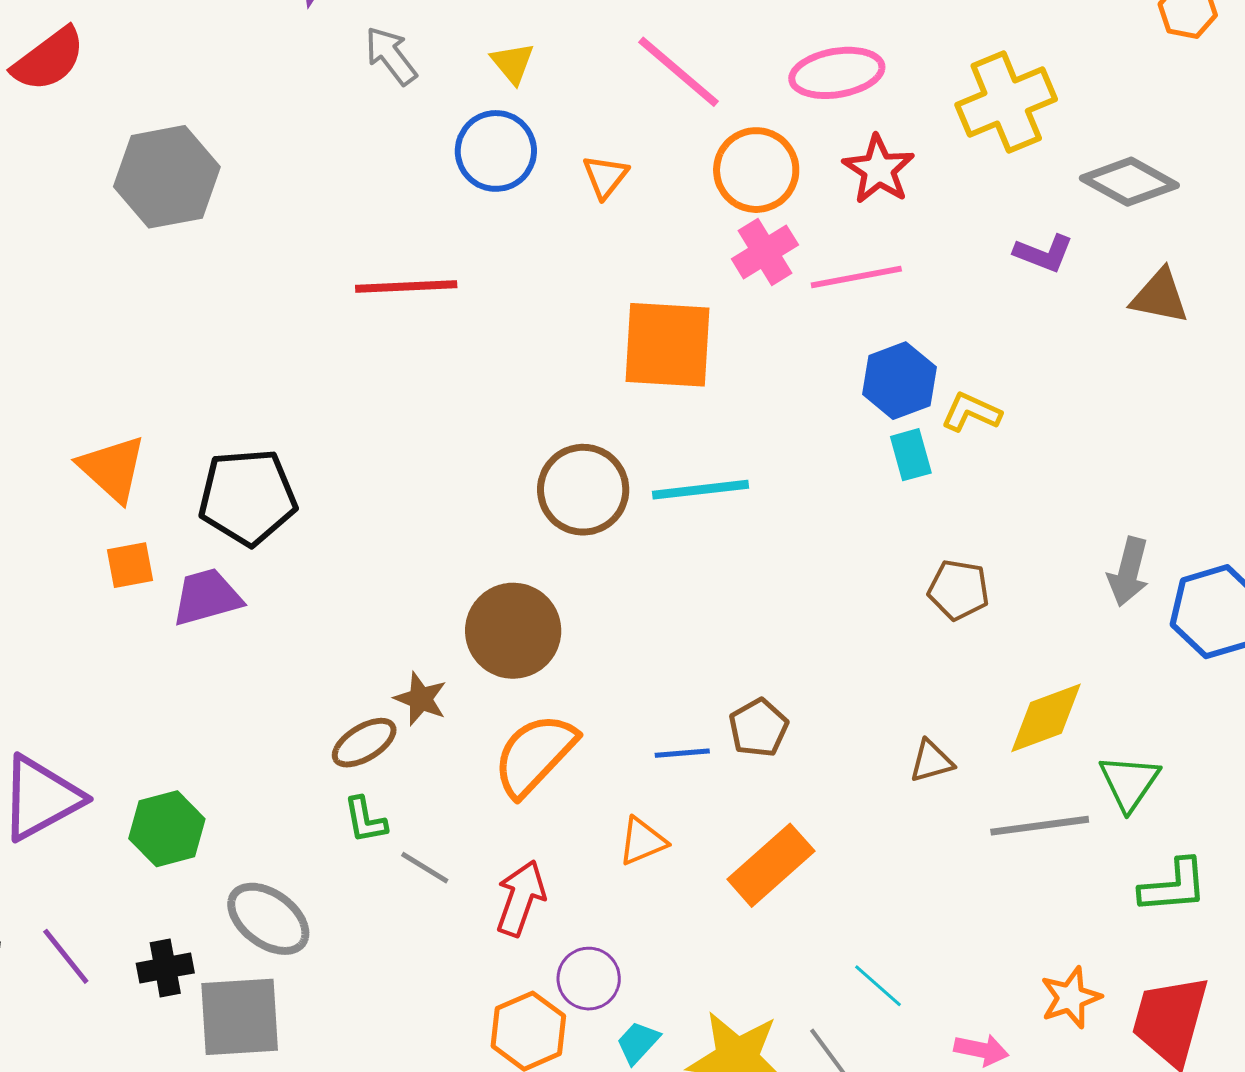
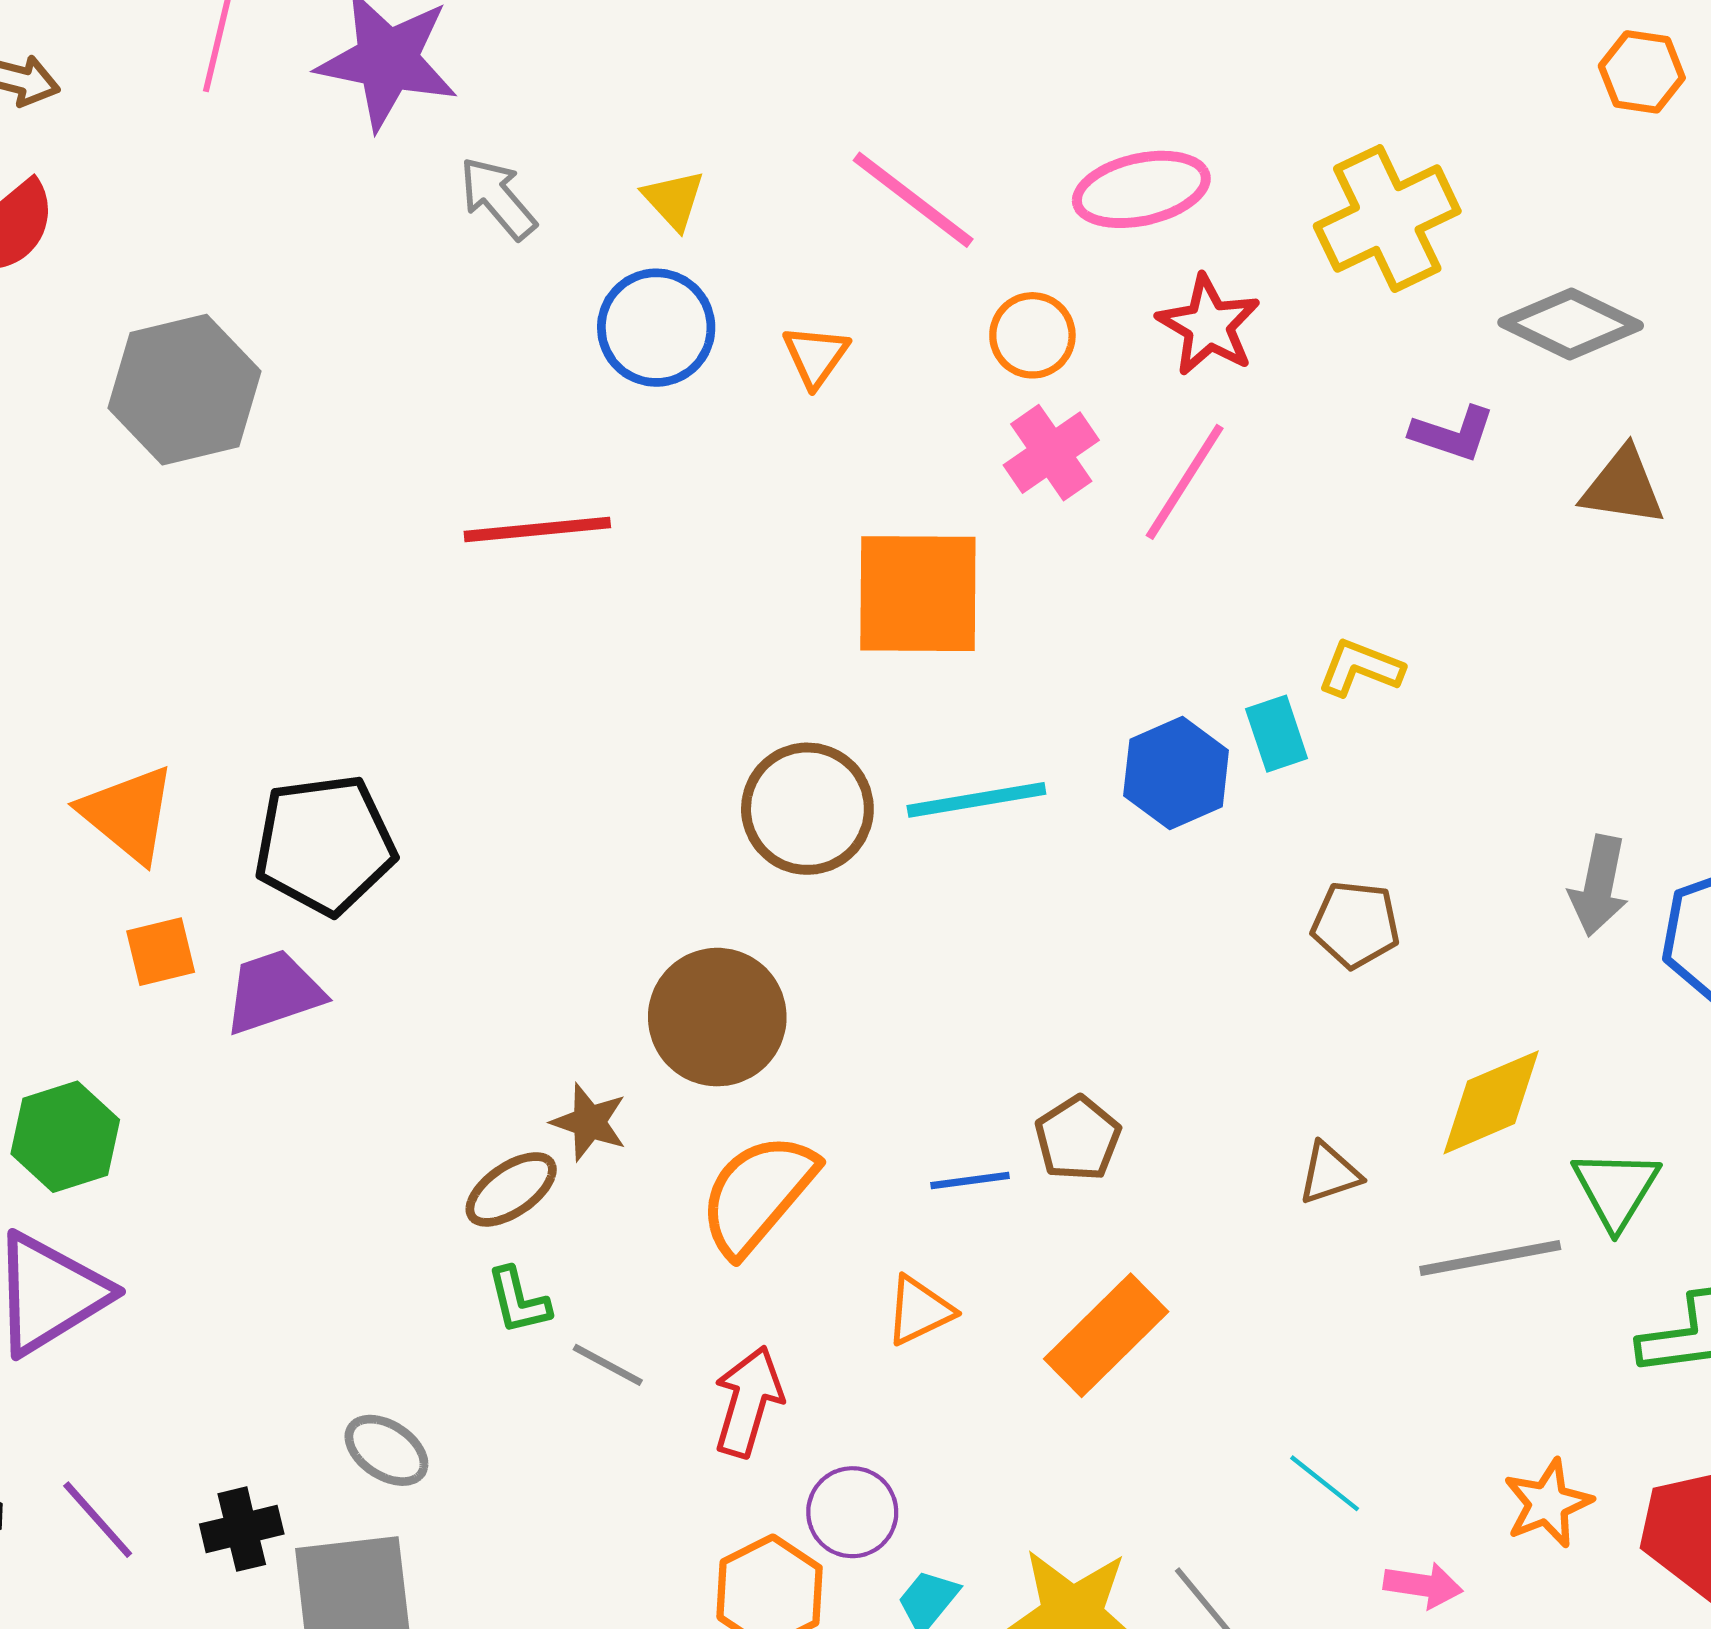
orange circle: (756, 170) -> (1032, 335), size x0.7
pink line: (856, 277) -> (1185, 482), turned -44
blue hexagon: (899, 381) -> (1176, 773), moved
green hexagon: (167, 829) -> (65, 1137), moved
gray ellipse: (268, 919) -> (386, 1450), size x0.7
cyan line: (878, 986) -> (1325, 1483), moved

